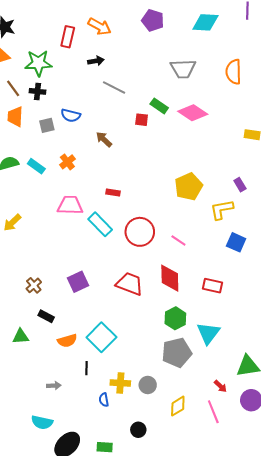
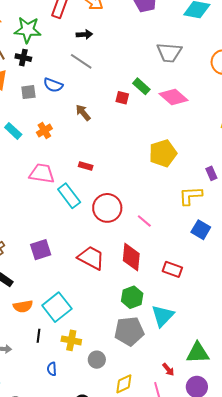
gray line: (114, 87) -> (81, 61), moved
yellow pentagon: (189, 187) -> (163, 153), moved
yellow cross: (120, 383) -> (71, 340), moved

